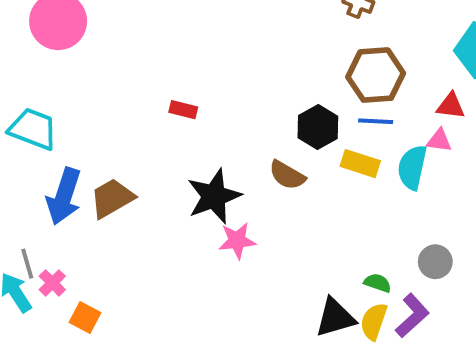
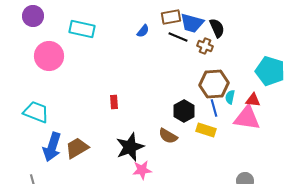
red rectangle: (183, 110) -> (114, 102), turned 72
blue line: (376, 121) -> (214, 108), turned 72
pink triangle: (439, 140) -> (247, 118), size x2.0
cyan semicircle: (412, 167) -> (230, 97), moved, size x0.6

